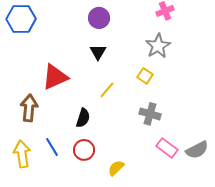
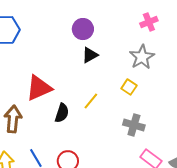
black triangle: (98, 52) -> (90, 55), moved, turned 30
black semicircle: (83, 118) -> (62, 113), moved

